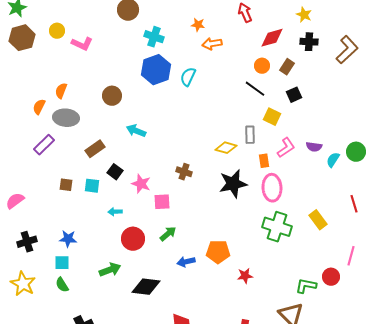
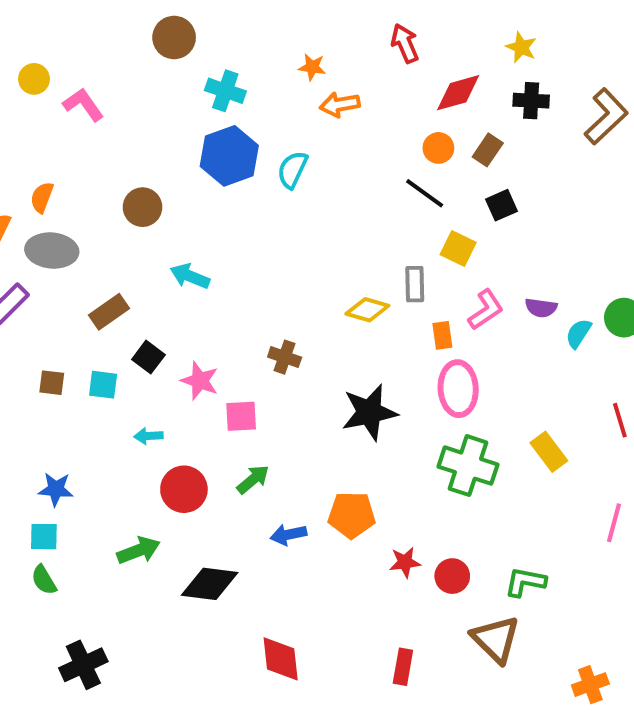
pink L-shape: (82, 44) -> (83, 105), turned -150
black star: (233, 184) -> (369, 412), moved
red circle: (331, 277) -> (452, 576), moved

